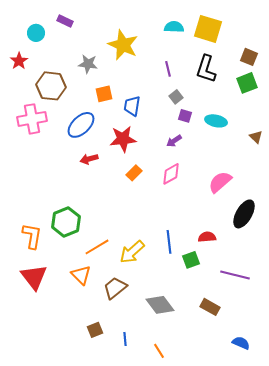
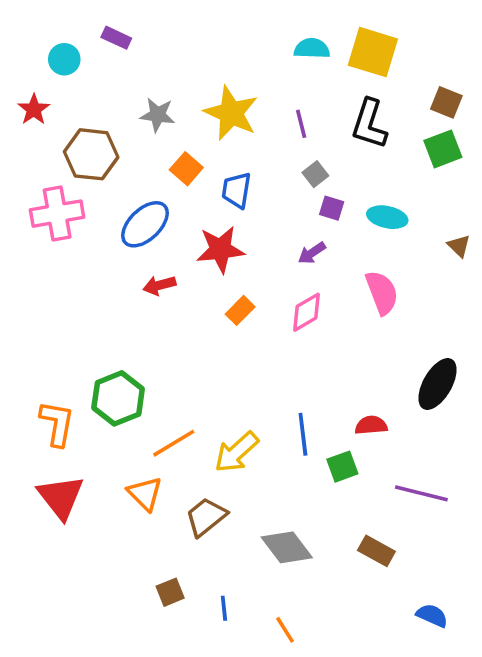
yellow star: (123, 45) -> (231, 113), moved
orange square: (104, 94) -> (186, 169), turned -36
pink semicircle: (220, 182) -> (382, 292), moved, turned 110

